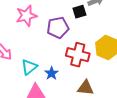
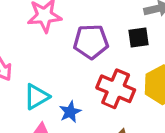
black square: (79, 12) -> (138, 38), moved

